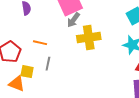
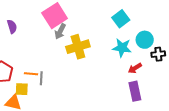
orange line: (40, 43) -> (31, 74), moved

